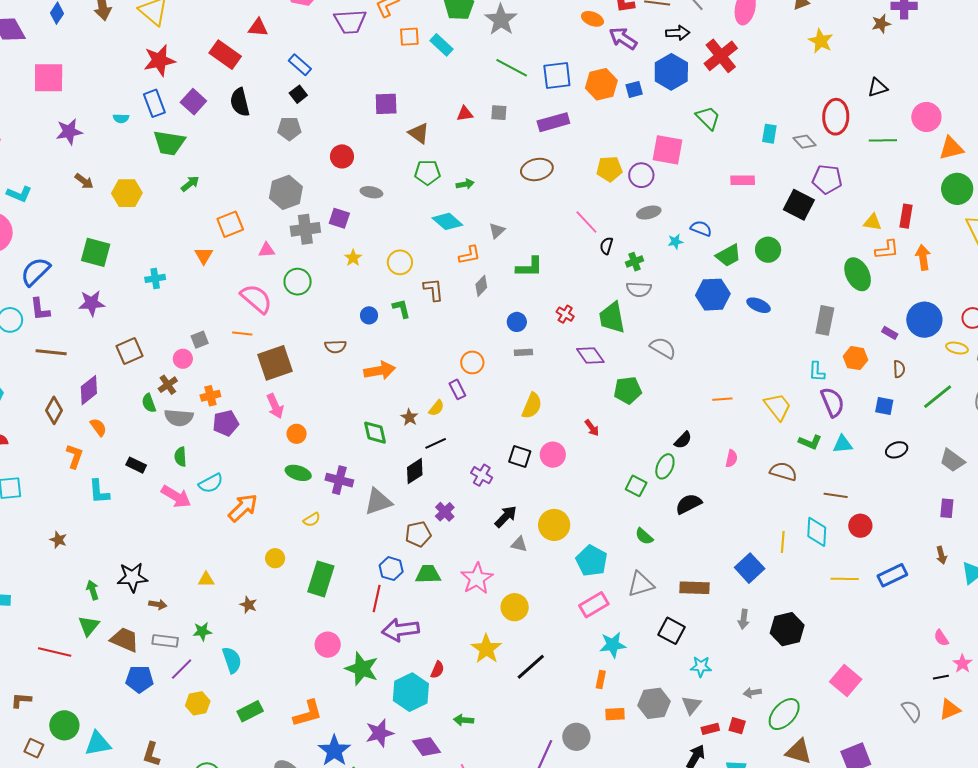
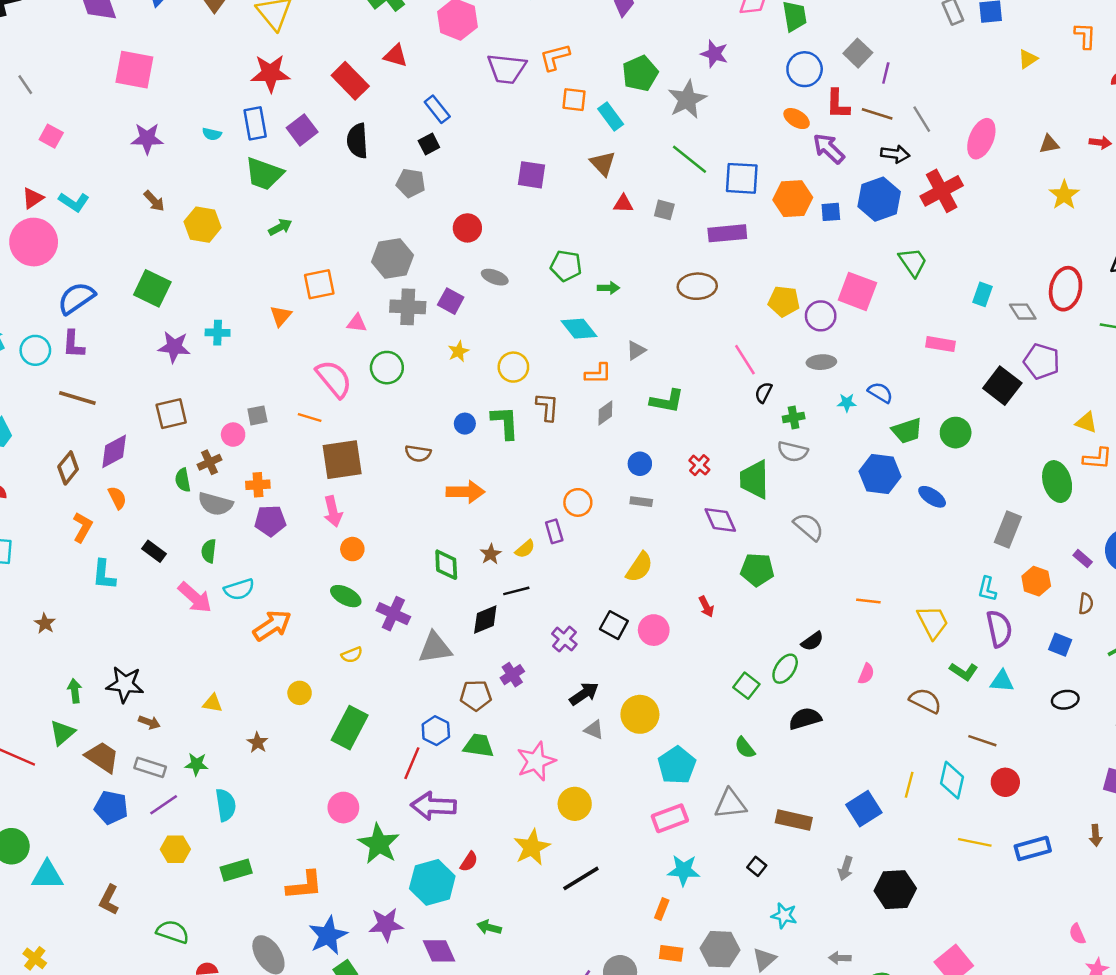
brown triangle: (419, 133) -> (603, 164), moved
purple star: (92, 303) -> (174, 347), moved
green L-shape: (401, 309) -> (505, 422), size x1.4
black square: (671, 631) -> (757, 866), size x0.6

